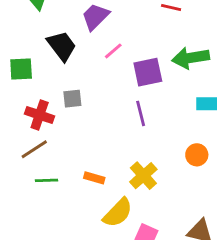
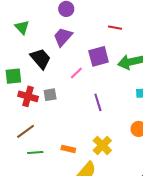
pink line: (113, 51) -> (76, 73), moved
purple square: (148, 72) -> (99, 56), moved
red cross: (40, 115) -> (28, 96), moved

